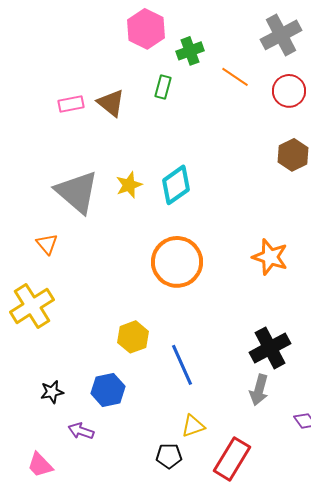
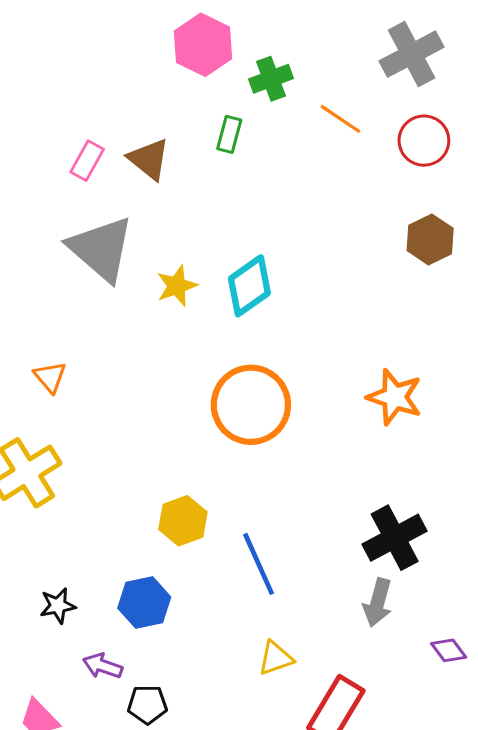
pink rectangle: (71, 104) -> (87, 161), turned -50
gray triangle: (77, 192) -> (101, 249), moved
black pentagon: (169, 456) -> (147, 705), moved

